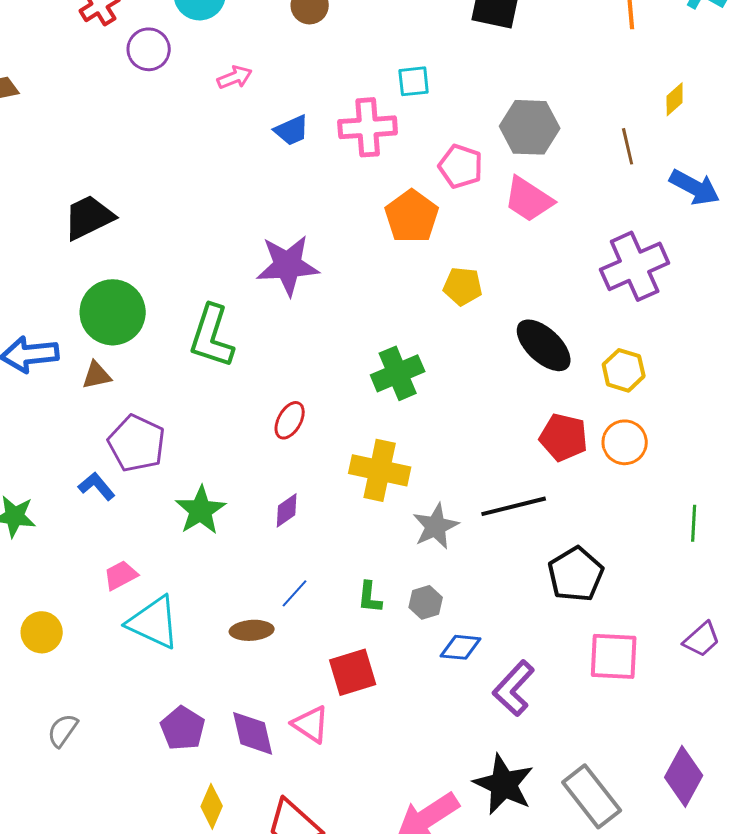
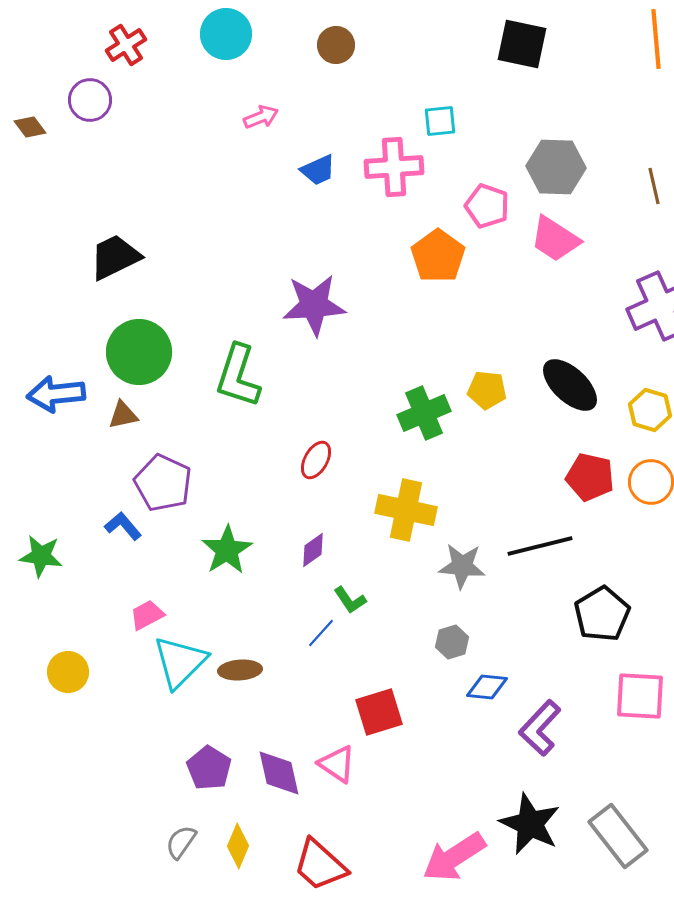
purple circle: (149, 49) -> (90, 100), moved
yellow pentagon: (463, 286) -> (487, 390), moved
gray star: (436, 526) -> (462, 566), turned 30
green L-shape: (370, 597) -> (350, 600), moved, turned -40
cyan triangle: (154, 622) -> (180, 662), turned 50
brown ellipse: (252, 630) -> (240, 670), moved
gray semicircle: (63, 730) -> (181, 842), moved

